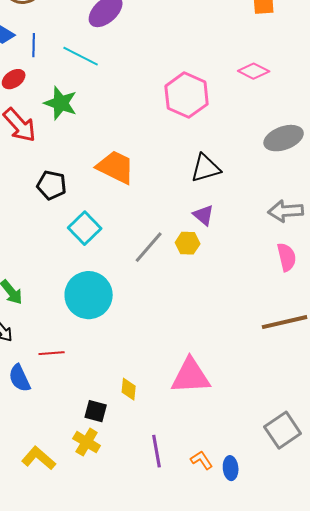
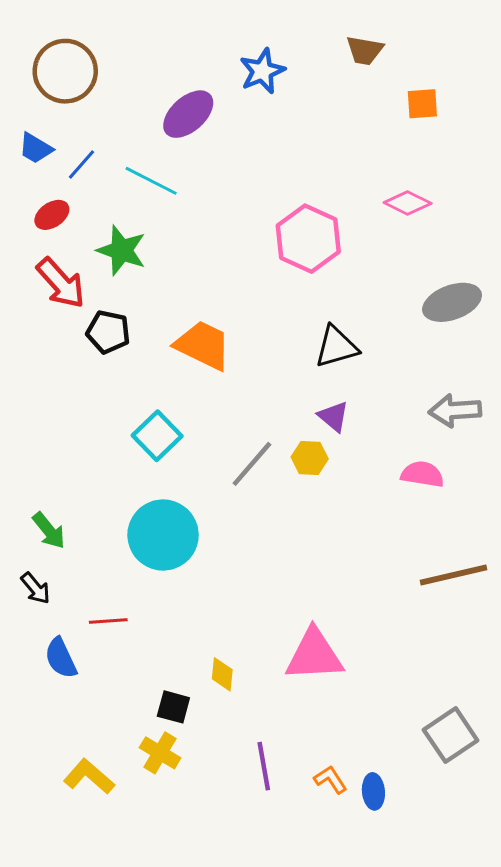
blue line: (34, 45) -> (82, 165), turned 40
black pentagon: (52, 185) -> (108, 332), moved
pink semicircle: (287, 257) -> (422, 474), moved, turned -68

